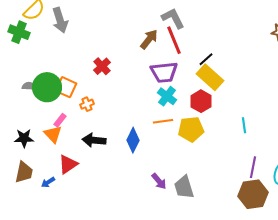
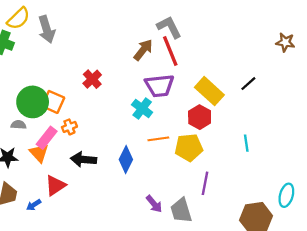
black line: (206, 59) -> (248, 84), moved
gray semicircle: (29, 86) -> (18, 125), moved
cyan cross: (167, 96) -> (142, 108), moved
orange cross: (87, 104) -> (69, 127), moved
pink rectangle: (60, 120) -> (47, 138), size x1.5
purple line: (253, 167) -> (205, 183), moved

